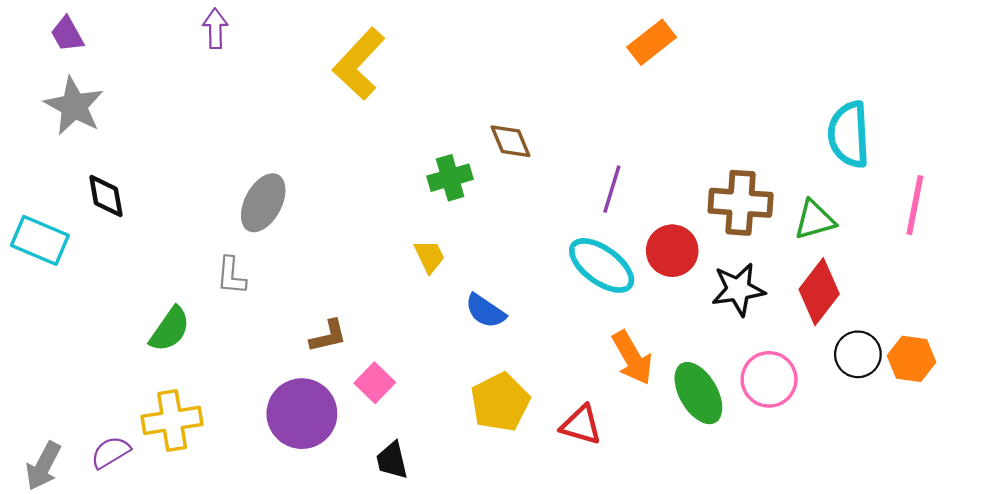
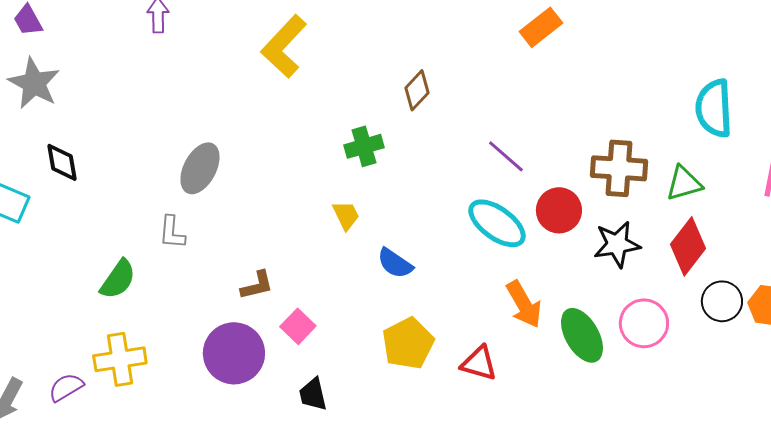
brown diamond: (510, 141) -> (417, 90), moved, turned 66
purple line: (612, 189) -> (506, 156), turned -66

